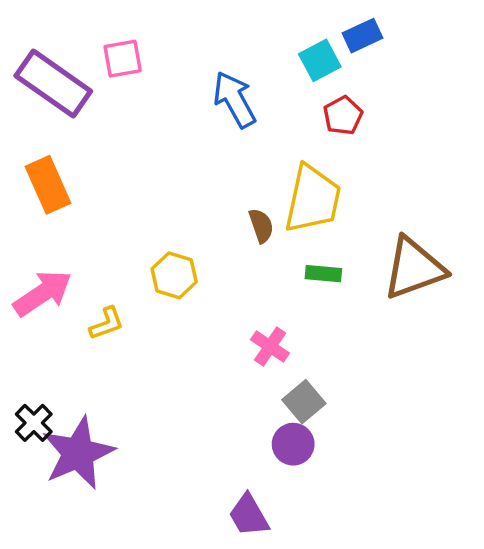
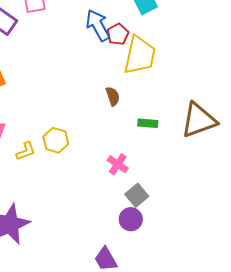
red pentagon: (343, 115) -> (118, 34), moved
yellow trapezoid: (313, 199) -> (140, 55), moved
yellow hexagon: (174, 275) -> (56, 140), moved

